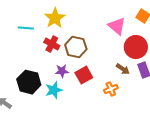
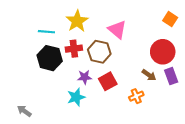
pink triangle: (117, 26) -> (117, 30), moved
red cross: (52, 44) -> (74, 49), turned -35
black hexagon: (29, 82) -> (50, 58), moved

